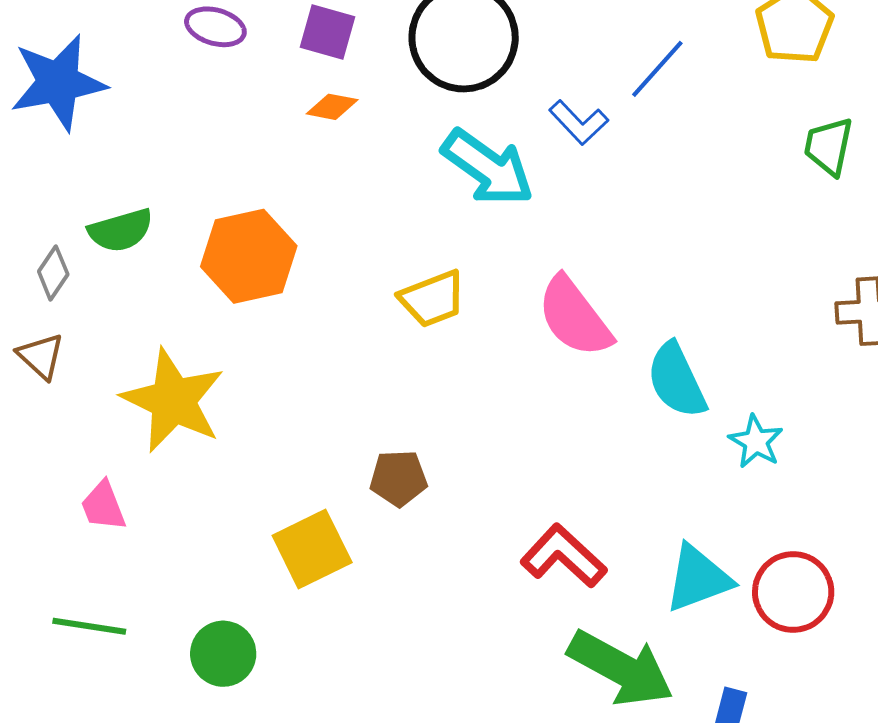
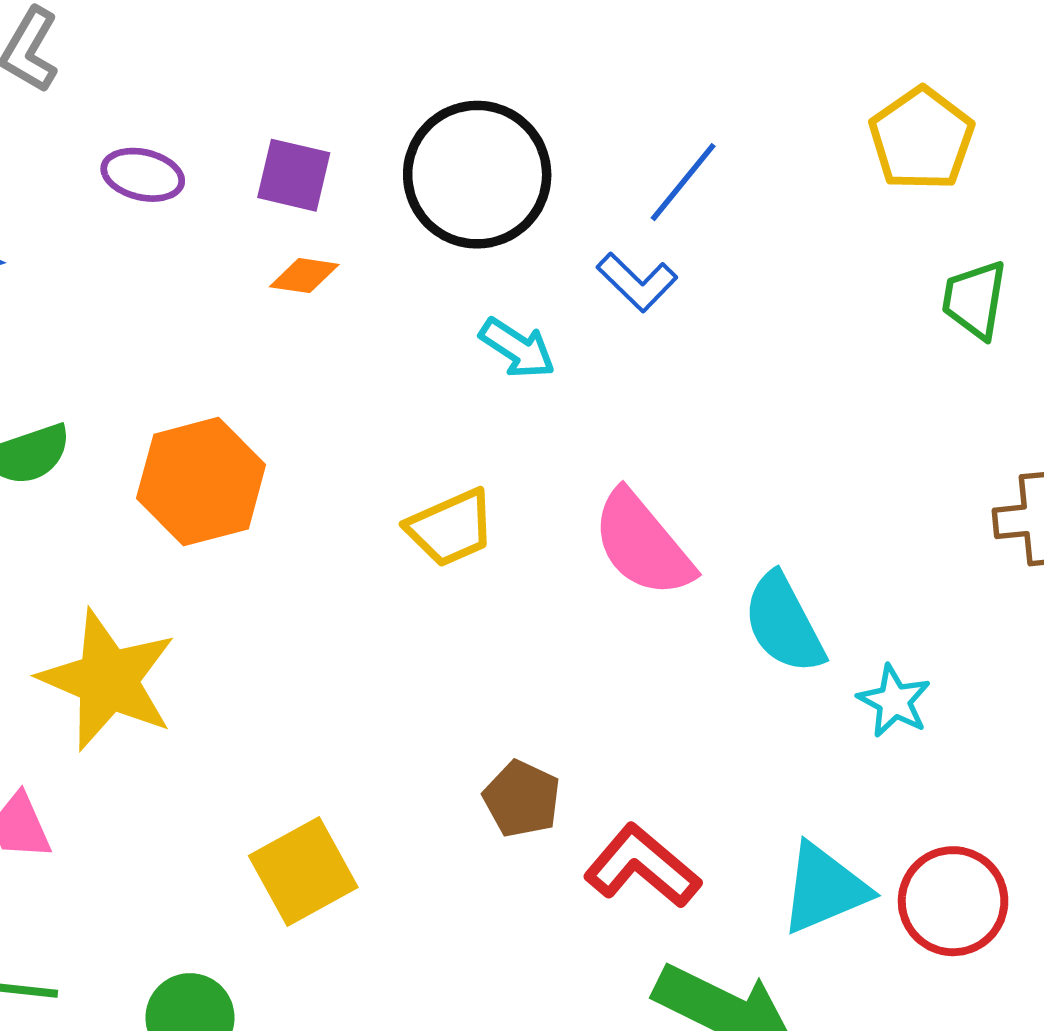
blue line: (657, 69) -> (683, 182), moved
cyan arrow: (488, 168) -> (517, 348), size x0.6
brown pentagon: (398, 478) -> (522, 799), moved, turned 30

